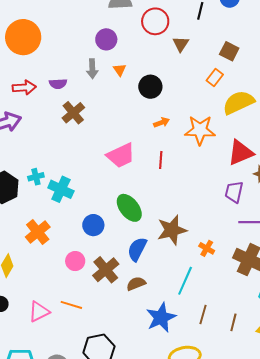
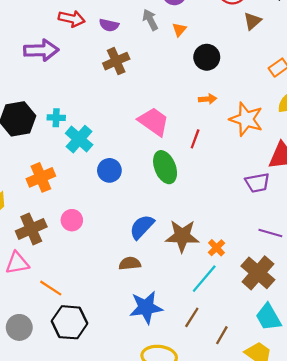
gray arrow: (92, 69) -> (150, 20), turned 138
pink trapezoid: (121, 156) -> (154, 122), turned -136
purple trapezoid: (234, 192) -> (257, 183), moved, turned -130
green ellipse: (129, 208) -> (165, 167), moved
blue circle: (93, 225) -> (109, 170), moved
brown star: (172, 230) -> (182, 236), moved
brown cross: (106, 270) -> (31, 229), moved
cyan line: (185, 281) -> (204, 279), moved
orange line: (71, 305) -> (51, 288), moved

